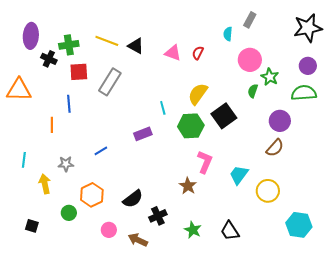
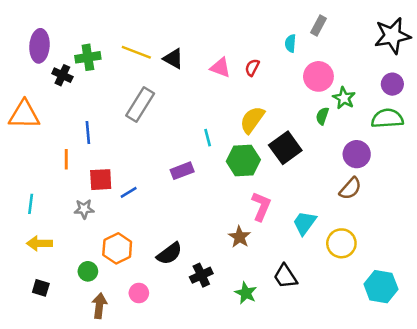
red square: (79, 72) -> (101, 180), moved
yellow arrow: (45, 184) -> (39, 243), moved, turned -78
black trapezoid: (230, 231) -> (285, 276), moved
brown arrow: (138, 240) -> (99, 306), moved, turned 72

